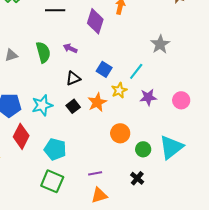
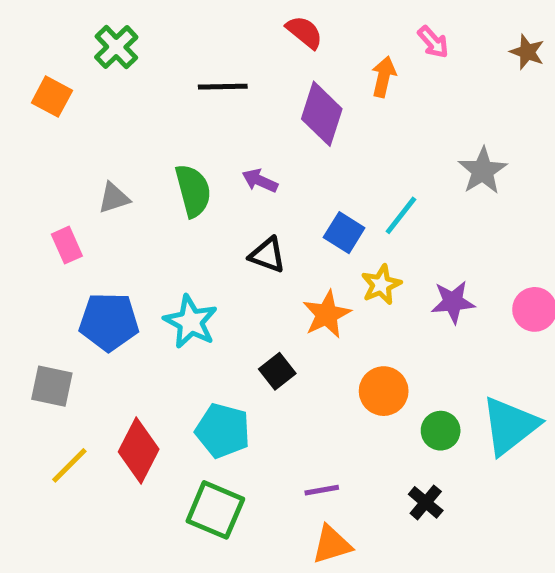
cyan line: (136, 71) -> (401, 215), moved
black triangle: (73, 78) -> (267, 255), turned 42
cyan star: (42, 105) -> (191, 322), turned -30
black square: (73, 106) -> (277, 371), moved
red diamond: (21, 136) -> (139, 450), moved

